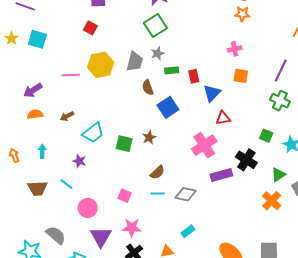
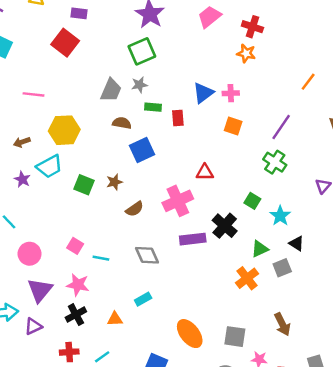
red square: (90, 28) -> (65, 43), size x1.6
yellow hexagon: (101, 65) -> (64, 130), moved
brown semicircle: (148, 88) -> (122, 123), turned 112
blue triangle: (212, 93) -> (203, 93), moved
purple star: (79, 161) -> (22, 179), moved
brown semicircle: (157, 172) -> (135, 209), moved
cyan line: (158, 193) -> (101, 258), moved
gray diamond: (186, 194) -> (147, 255), turned 45

